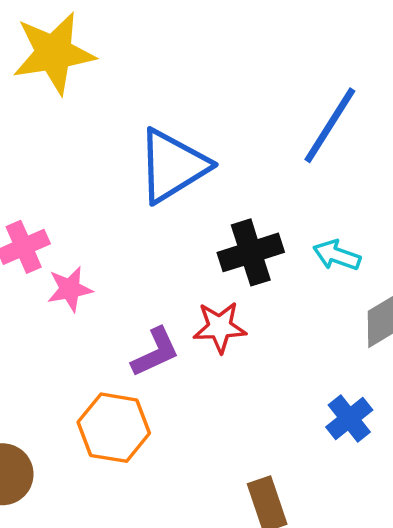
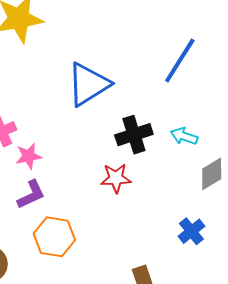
purple L-shape: (155, 352) -> (31, 195), moved

